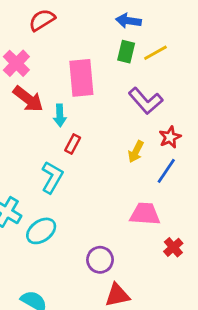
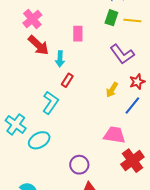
yellow line: (155, 53) -> (132, 20), turned 30
pink rectangle: (81, 78) -> (78, 34), size x0.6
red cross: (173, 247) -> (132, 161), size x1.6

